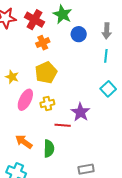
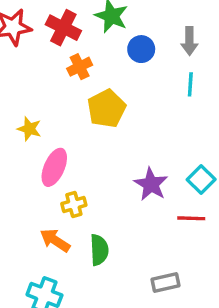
yellow pentagon: (46, 73) -> (106, 109), moved
cyan square: (108, 89) -> (201, 179), moved
yellow cross: (47, 104) -> (74, 204), moved
red line: (63, 125) -> (191, 218), moved

